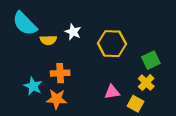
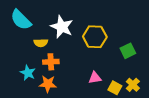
white star: (73, 32) -> (62, 27), size x1.6
yellow semicircle: (48, 40) -> (41, 43), moved
yellow cross: (146, 83) -> (133, 85), moved

